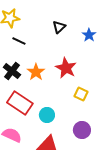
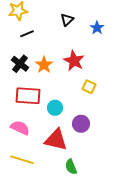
black line: (19, 41) -> (27, 34), turned -48
red rectangle: (20, 103) -> (28, 96), turned -30
purple circle: (82, 130) -> (81, 124), moved

